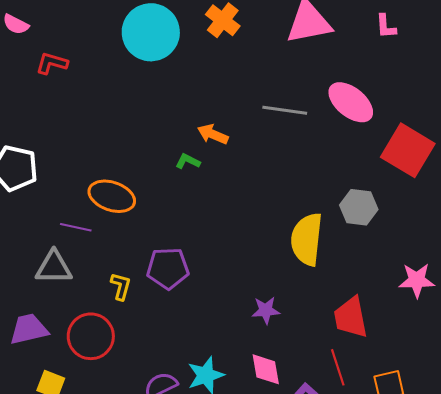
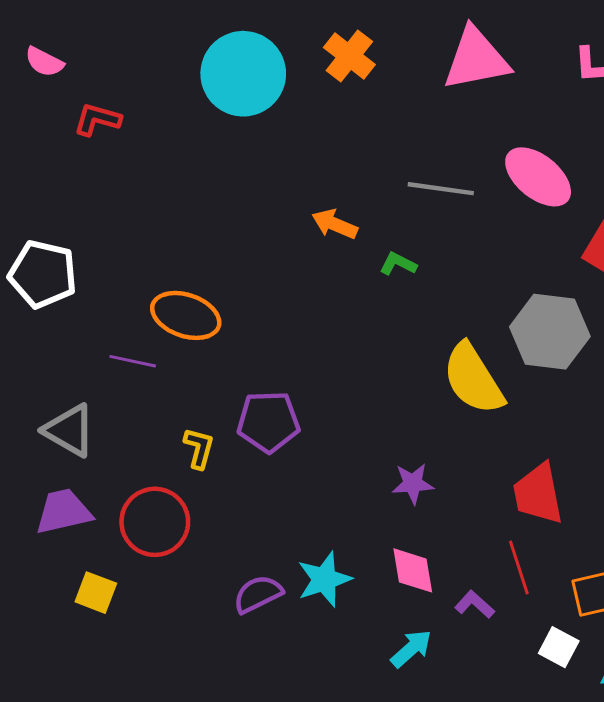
green L-shape: (188, 161) -> (398, 264), moved
gray hexagon: (359, 207) -> (550, 332), size x1.4
yellow semicircle: (307, 239) -> (473, 379), turned -38
gray triangle: (54, 267) -> (69, 430), moved, turned 30

